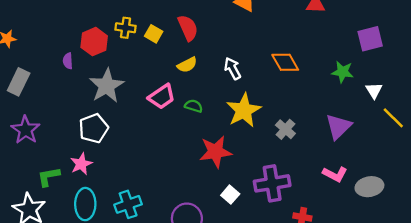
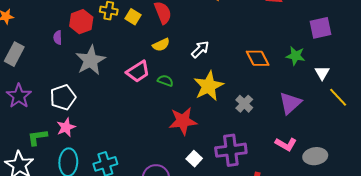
orange diamond: (285, 62) -> (258, 58), moved
white arrow: (232, 68) -> (200, 49), turned 72
white pentagon: (94, 128) -> (63, 97), moved

